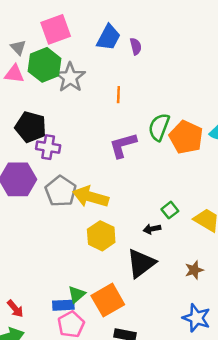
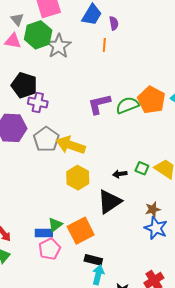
orange line: (118, 95) -> (104, 45), moved
green semicircle: (159, 127) -> (127, 105), moved, turned 45
green square: (170, 210) -> (142, 168), moved, turned -32
blue star: (196, 318) -> (156, 228), moved

